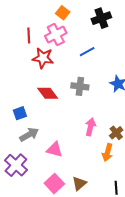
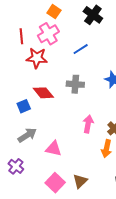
black cross: (101, 18) -> (93, 15), turned -30
blue square: (20, 113) -> (24, 106), moved
purple cross: (16, 165) -> (16, 166), size x0.7

